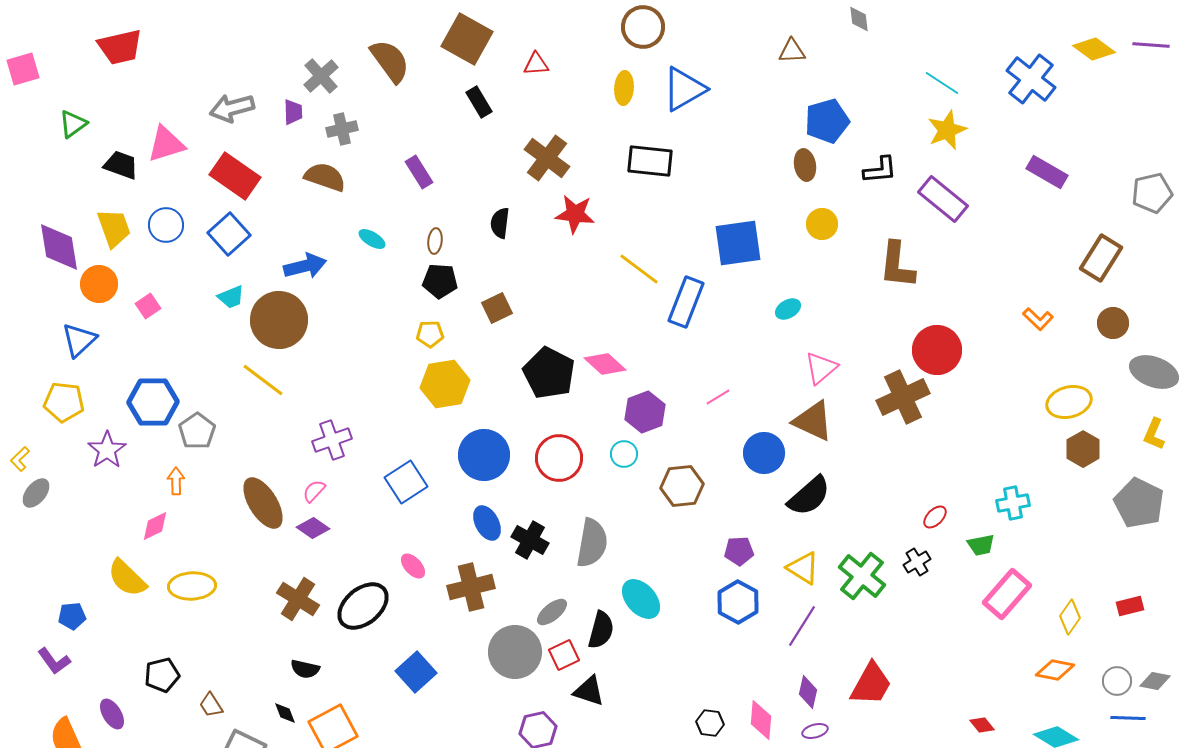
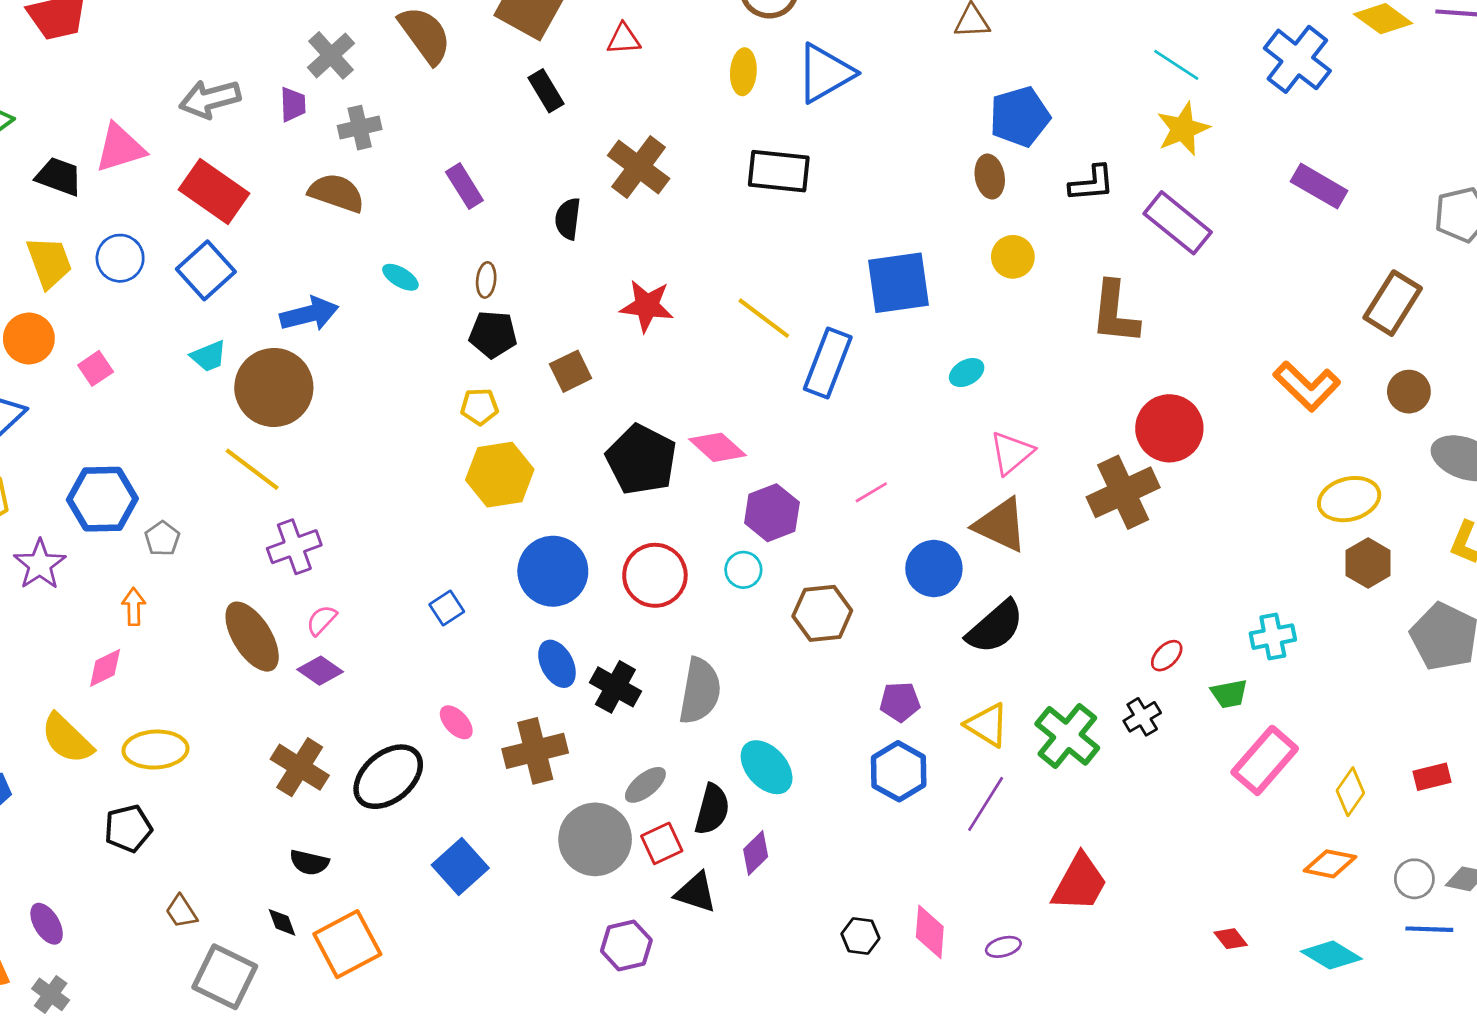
red star: (575, 214) -> (647, 306), moved
black semicircle: (500, 223) -> (568, 219), moved
orange L-shape: (1038, 319) -> (1307, 386), size x1.6
gray pentagon: (197, 431) -> (162, 539), size x0.7
purple cross: (332, 440) -> (294, 547), moved
blue square: (406, 482) -> (447, 608), size x0.6
black pentagon: (162, 675) -> (128, 828), moved
purple diamond: (808, 692) -> (756, 853), moved, turned 32

